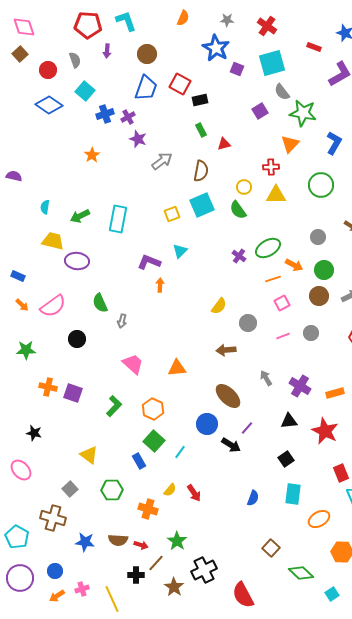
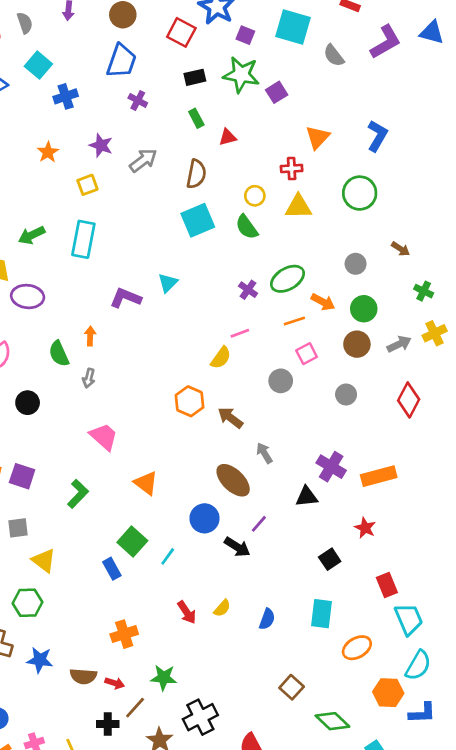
cyan square: (272, 63) -> (293, 27), turned 32
red square: (180, 84) -> (181, 32), moved
gray semicircle: (282, 92) -> (334, 56), moved
green star: (303, 113) -> (241, 75), moved
purple cross: (128, 117) -> (138, 100), moved, turned -32
purple star: (138, 139) -> (101, 145), moved
yellow square: (172, 214) -> (87, 185), moved
orange arrow: (160, 285) -> (90, 336), moved
gray circle: (248, 323) -> (281, 381), moved
pink line: (283, 336) -> (240, 333), moved
brown arrow: (226, 350) -> (230, 418), turned 42
orange triangle: (177, 368) -> (146, 483), moved, turned 42
gray arrow: (266, 378) -> (264, 453), moved
orange rectangle: (335, 393) -> (379, 476), size x1.4
orange hexagon: (153, 409) -> (190, 401), moved
black triangle: (289, 421) -> (307, 497), moved
red star: (325, 431) -> (365, 528), size x0.6
black square: (286, 459) -> (330, 559), moved
gray square: (70, 489) -> (18, 528), moved, turned 35
green hexagon: (112, 490) -> (28, 603), moved
yellow semicircle: (170, 490) -> (222, 608), moved
orange cross: (148, 509) -> (124, 634), turned -36
green star: (177, 541) -> (164, 678), turned -30
blue star: (85, 542) -> (40, 660), moved

